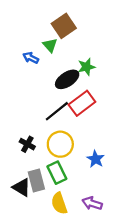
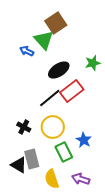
green triangle: (50, 45) -> (44, 40), size x1.5
green star: (86, 67) -> (93, 63), moved
green rectangle: (57, 173) -> (64, 152), moved

